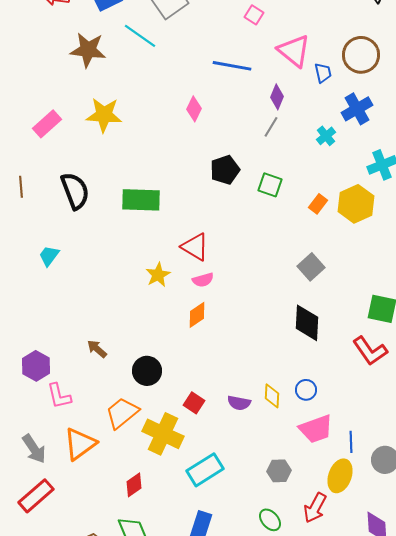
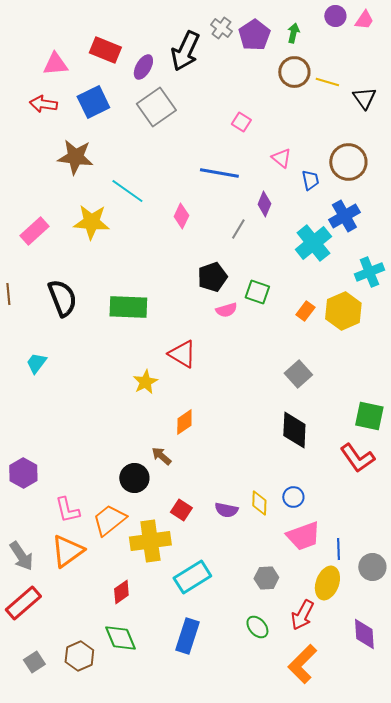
cyan line: (140, 36) -> (127, 191), moved
pink triangle: (294, 51) -> (281, 158), size x0.6
gray line: (271, 127) -> (238, 229), moved
cyan cross: (326, 136) -> (313, 243), size x1.8
pink semicircle: (203, 280) -> (226, 310), moved
brown arrow: (97, 349) -> (161, 456), moved
pink L-shape: (59, 396) -> (67, 510), moved
yellow cross: (163, 434) -> (150, 541), turned -33

